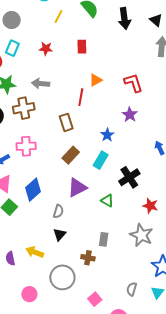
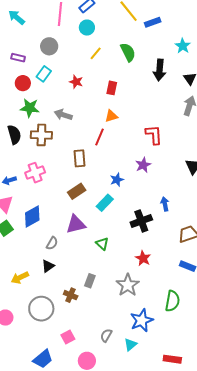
orange triangle: (96, 80) -> (111, 116), moved
pink cross: (26, 146) -> (35, 173), turned -30
black cross: (129, 177) -> (141, 221), moved
yellow arrow: (35, 252) -> (20, 278), turned -60

